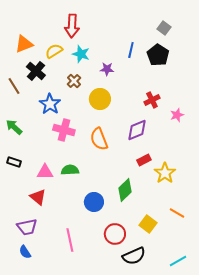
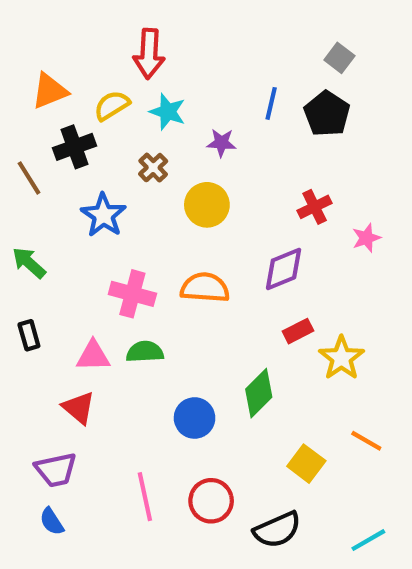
black cross: (36, 71) -> (74, 147), turned 30
pink cross: (64, 130) -> (132, 294), moved
orange semicircle: (99, 139) -> (205, 288), turned 115
black rectangle: (14, 162) -> (29, 335), turned 56
red circle: (115, 234) -> (211, 501), moved

